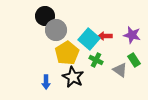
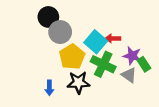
purple star: (132, 35) -> (132, 56), moved
green cross: (96, 60) -> (103, 64), size x1.6
black star: (73, 77) -> (78, 83), turned -30

